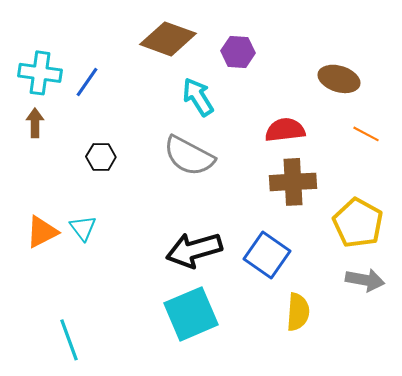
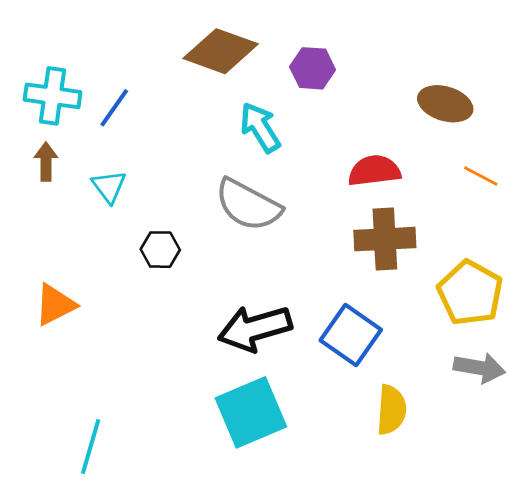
black hexagon: (101, 157) -> (160, 250), moved
cyan triangle: (83, 228) -> (109, 187), moved
cyan line: (69, 340) -> (91, 447), turned 36

